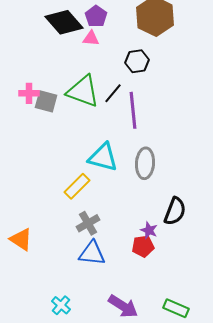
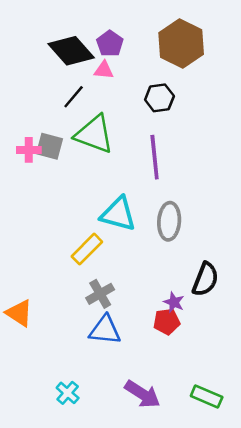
pink cross: (29, 93) -> (29, 150), moved
black line: (113, 93) -> (74, 97), moved

